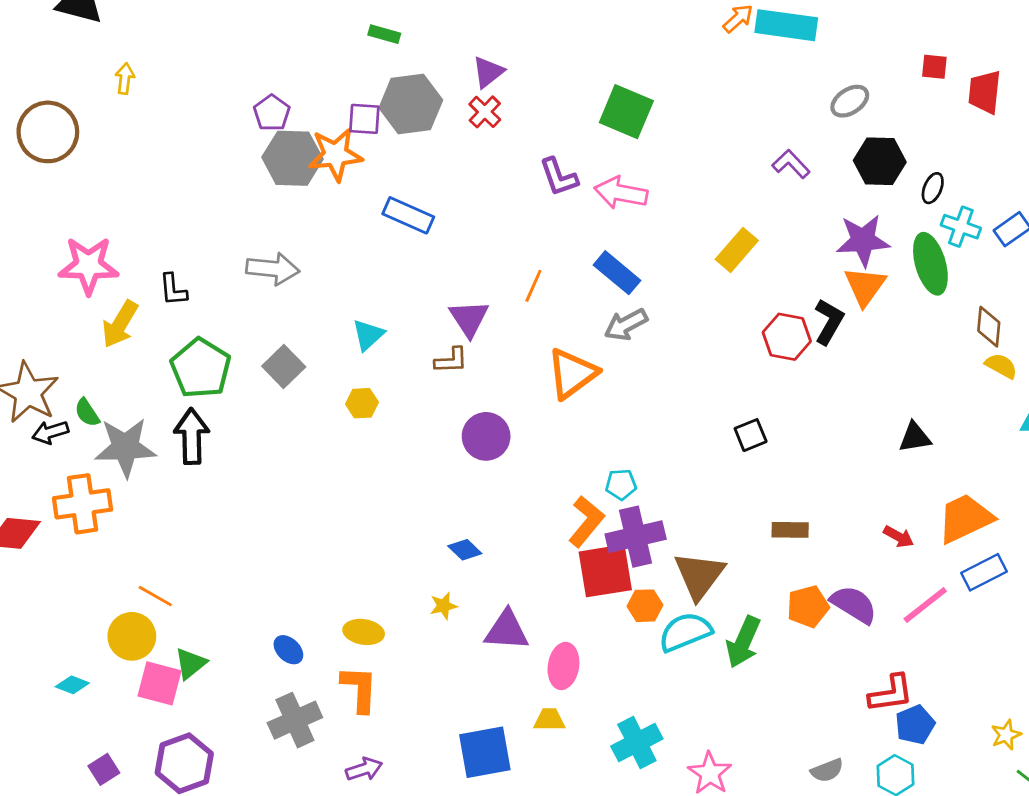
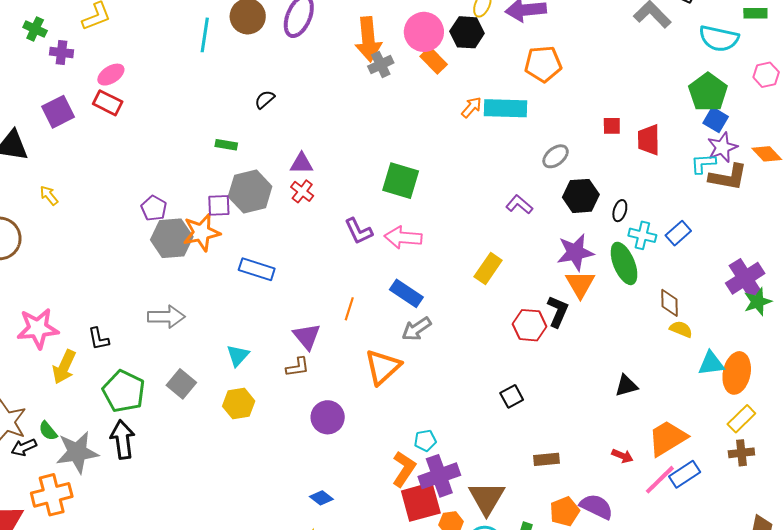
purple triangle: (488, 72) -> (302, 163), turned 45
yellow arrow: (125, 79) -> (49, 195), turned -40
yellow hexagon: (362, 403) -> (239, 404), size x1.4
pink line: (925, 605) -> (660, 480), moved

